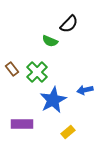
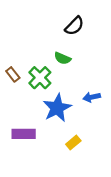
green semicircle: (50, 41) -> (63, 58), moved

